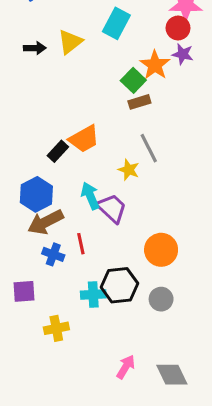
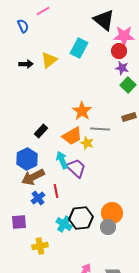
orange star: (155, 65) -> (82, 111), moved
green square: (133, 80) -> (128, 85), moved
brown rectangle: (139, 102) -> (129, 117), moved
orange trapezoid: (84, 139) -> (72, 136), moved
gray line: (149, 148) -> (100, 129), turned -60
orange circle: (161, 250) -> (112, 213), moved
blue cross: (53, 254) -> (38, 198), turned 32
cyan cross: (93, 294) -> (64, 224), turned 35

